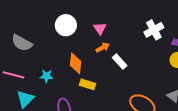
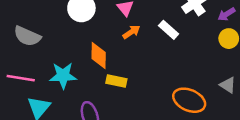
white rectangle: (120, 62) -> (169, 30), moved
cyan star: (47, 76) -> (63, 76), size x1.5

